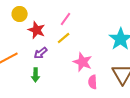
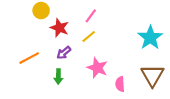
pink star: (83, 62) -> (97, 68), moved

